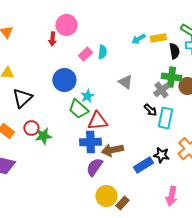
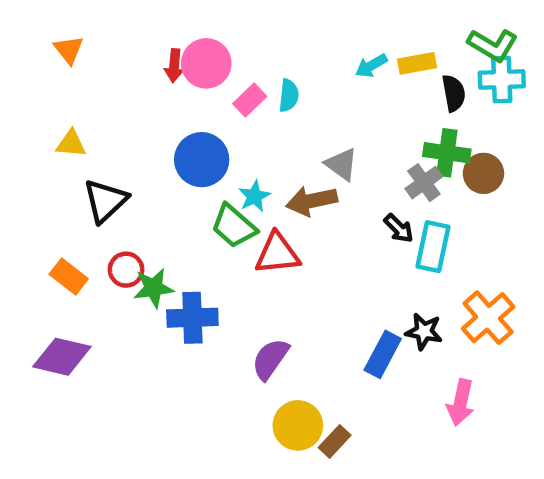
pink circle: (66, 25) -> (206, 63), moved
blue cross: (90, 142) -> (192, 318), moved
brown arrow: (112, 150) -> (312, 201), moved
blue rectangle: (143, 165) -> (383, 354), turned -30
pink arrow: (171, 196) -> (461, 403), moved

